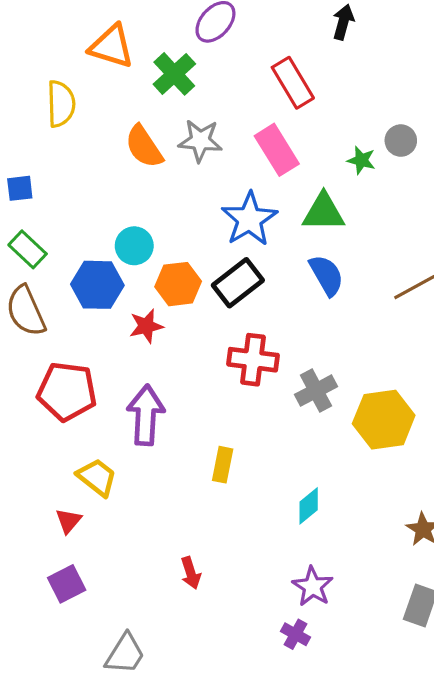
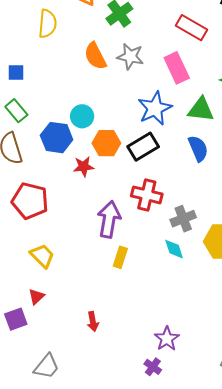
red rectangle: (293, 83) -> (192, 28), turned -36
purple arrow: (146, 415) -> (109, 219), moved
cyan diamond: (309, 506) -> (174, 249), moved, turned -75
red triangle: (68, 521) -> (36, 297), moved

